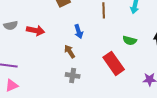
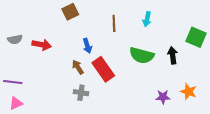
green semicircle: (130, 40) -> (142, 55), size x1.6
red rectangle: (114, 63) -> (103, 69), moved

